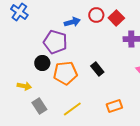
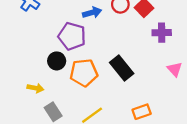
black rectangle: (97, 69) -> (122, 68), size x1.5

